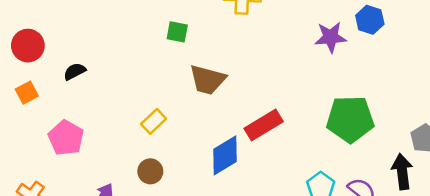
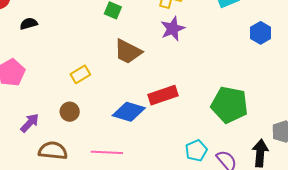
purple star: (331, 37) -> (173, 29), moved, turned -30
blue diamond: (225, 155) -> (129, 112), turned 36

